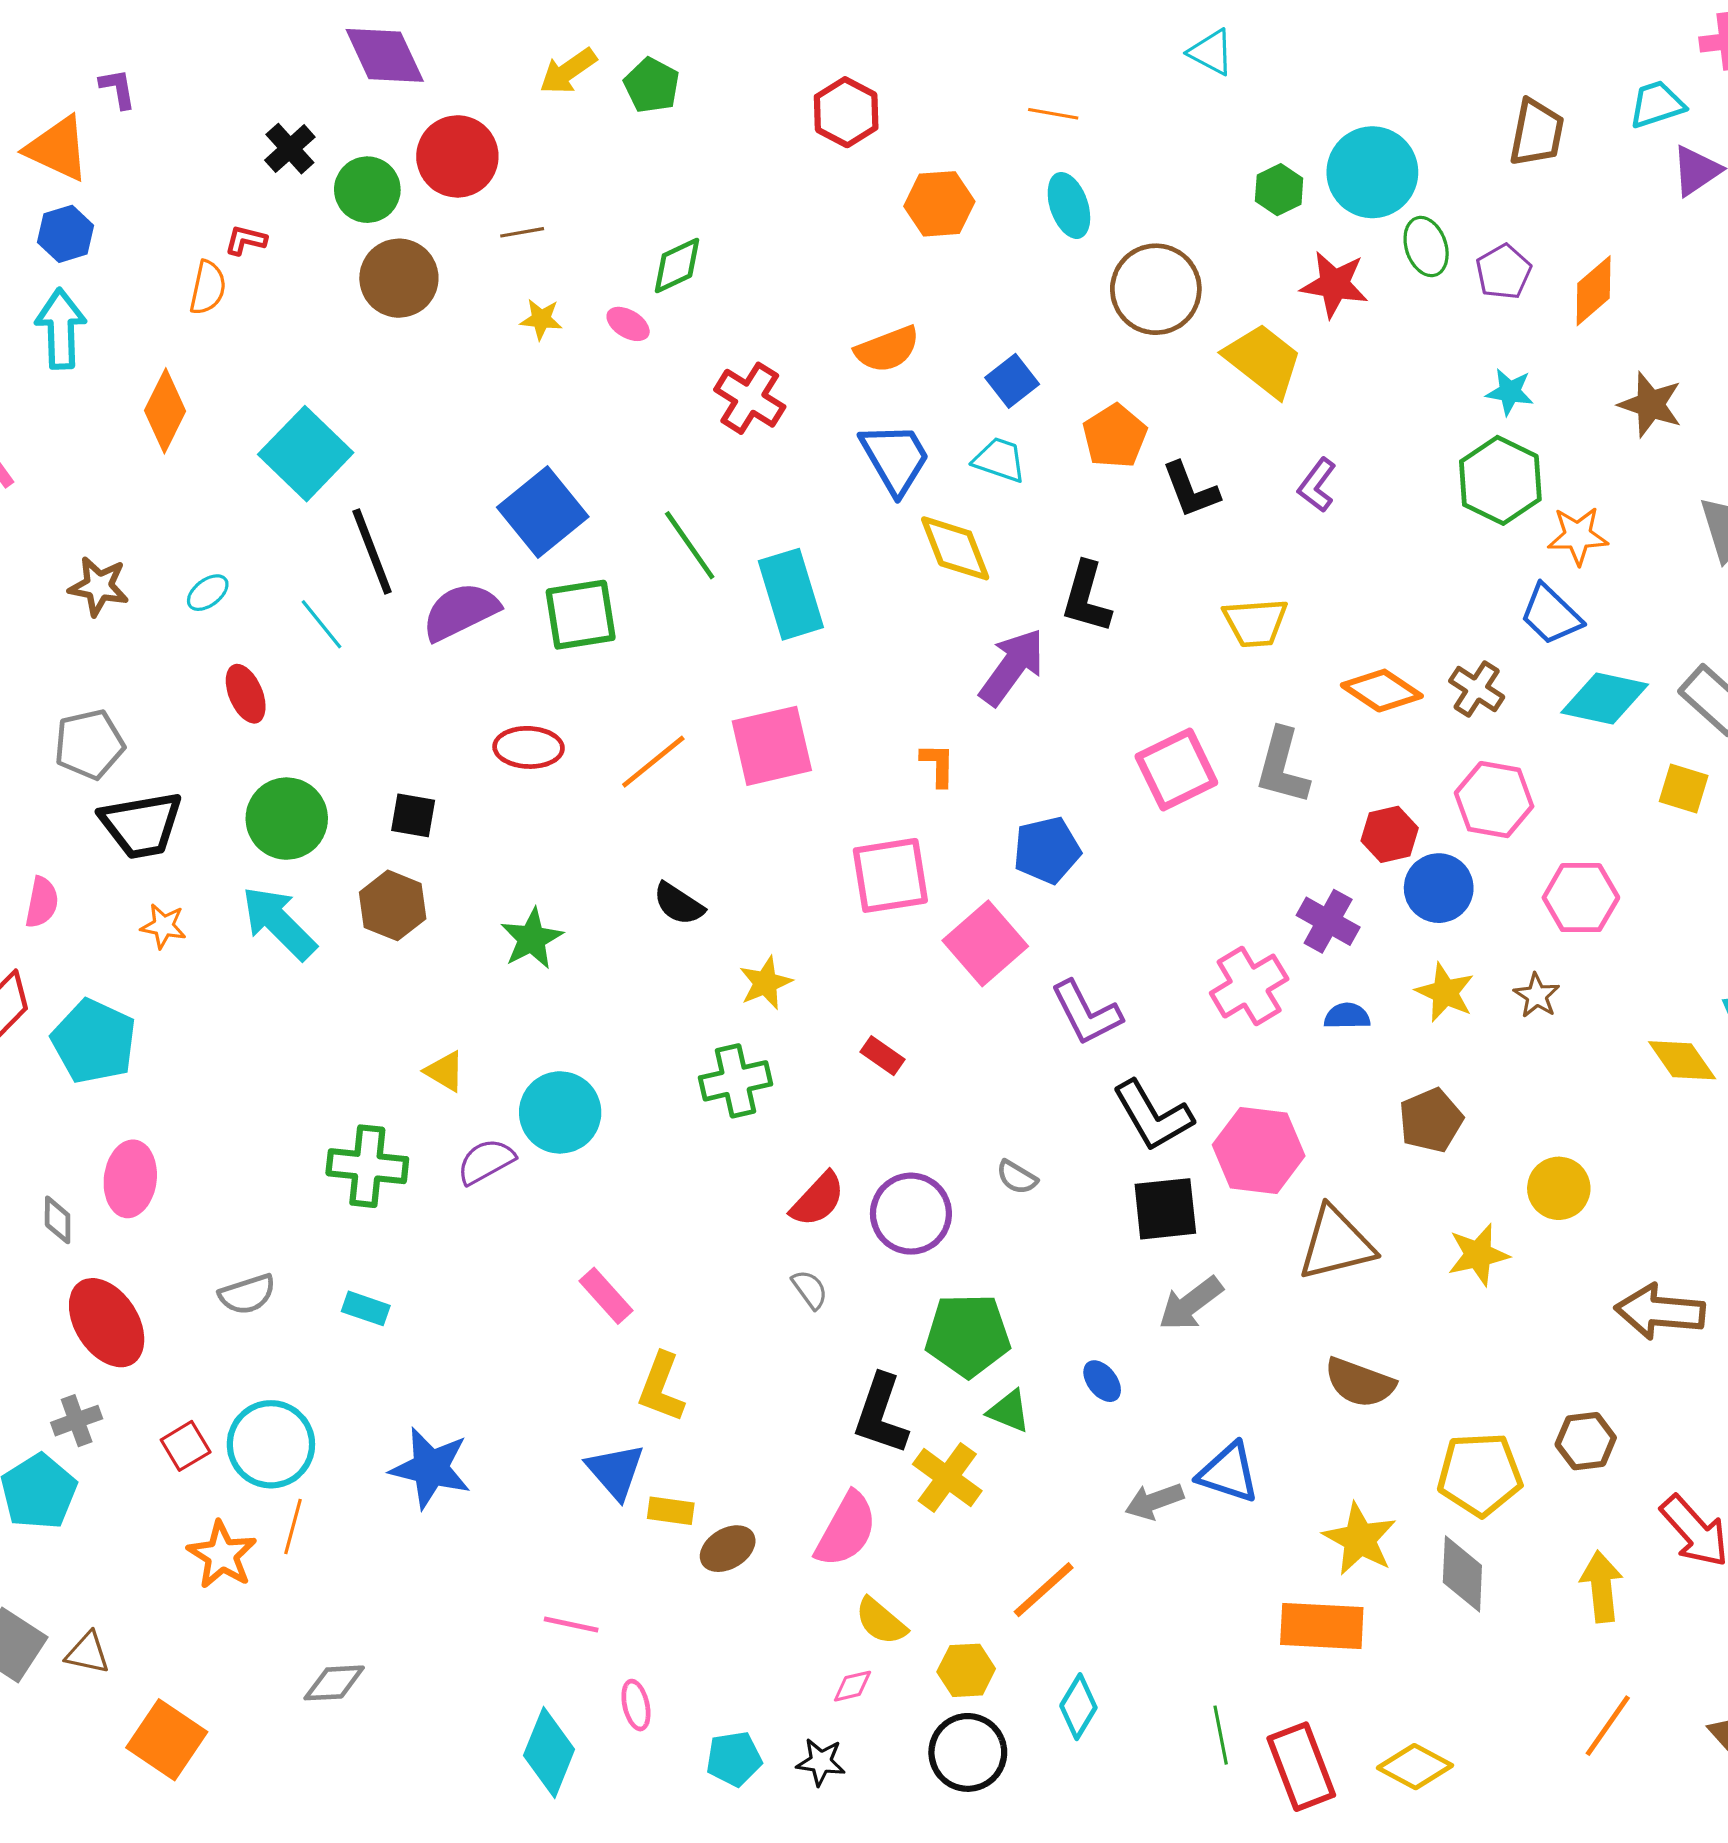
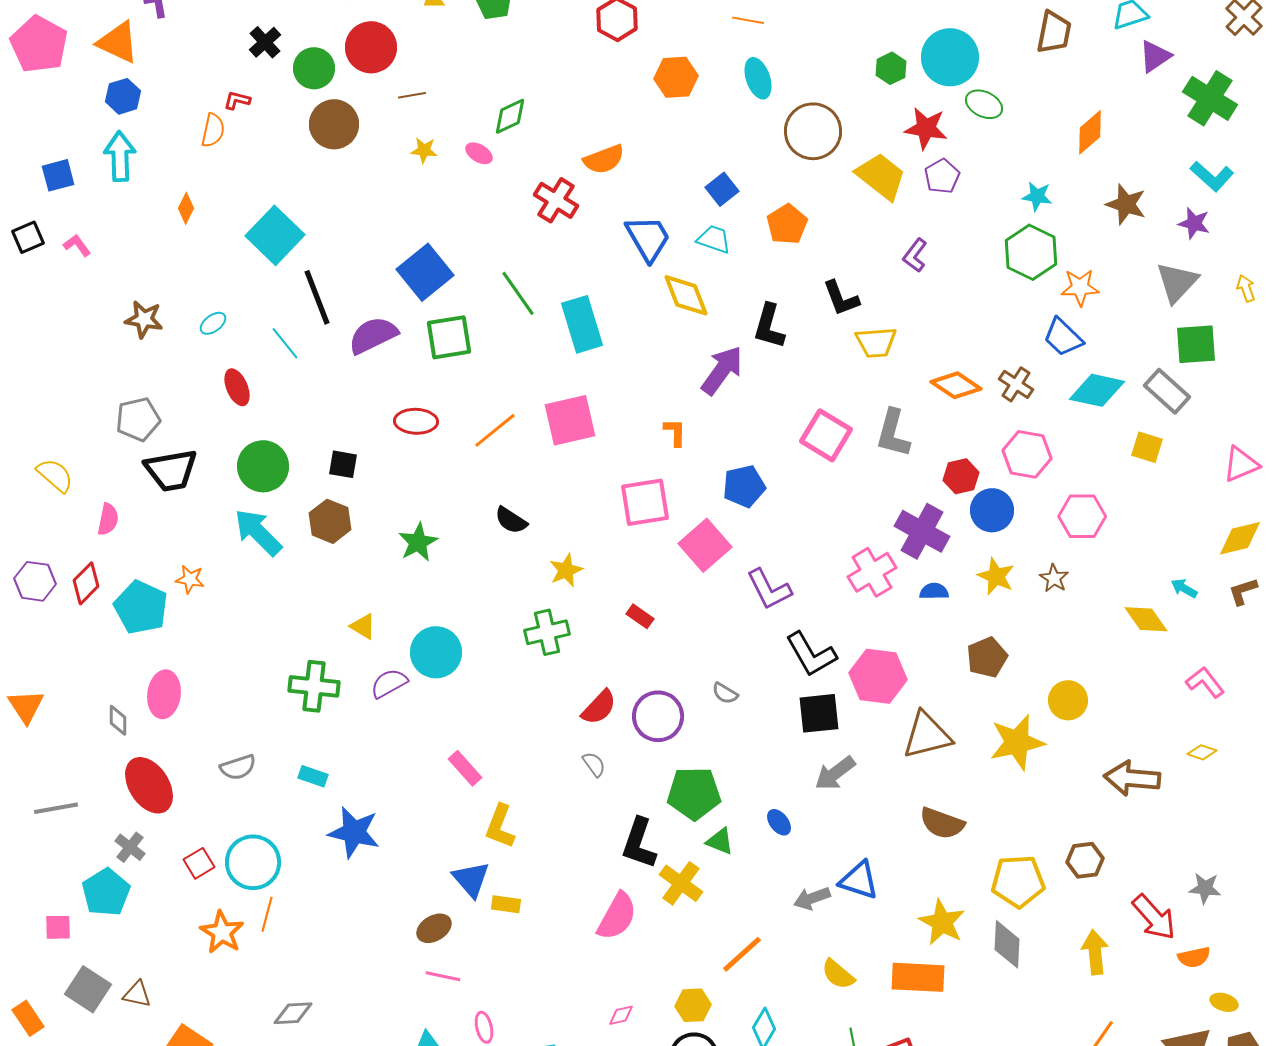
green ellipse: (1426, 247) -> (984, 104), turned -45
purple pentagon: (1503, 272) -> (942, 176), moved
orange semicircle: (887, 349) -> (604, 159), moved
orange diamond: (165, 411) -> (186, 208), size x0.6
black L-shape: (1191, 490) -> (841, 298), moved
pink square: (1176, 770) -> (826, 435), turned -33
purple cross: (1328, 921) -> (922, 531), size x1.4
orange star: (163, 926) -> (190, 579), moved
yellow star: (1478, 1255) -> (1017, 742), size x1.4
gray cross: (77, 1421) -> (130, 847), turned -32
blue star: (431, 1468) -> (354, 832), moved
brown ellipse: (728, 1549) -> (434, 928), moved
yellow semicircle: (881, 1621) -> (838, 974), moved

